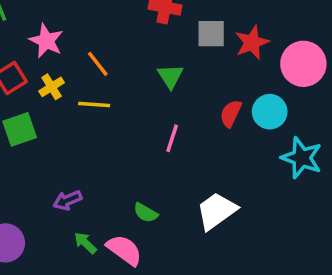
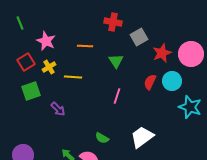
gray square: (211, 34) -> (139, 37), turned -30
red star: (252, 43) -> (162, 53), moved
orange line: (98, 64) -> (85, 46), moved, turned -49
purple arrow: (68, 200) -> (58, 109), moved, turned -112

